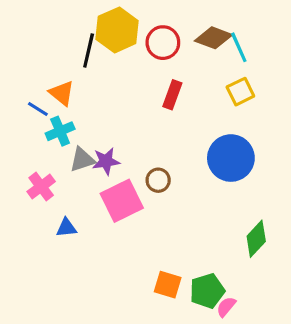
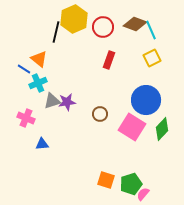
pink cross: (41, 187) -> (26, 118), turned -30
pink square: (122, 201) -> (132, 127), moved, turned -32
green diamond: (256, 239) -> (162, 129), moved

